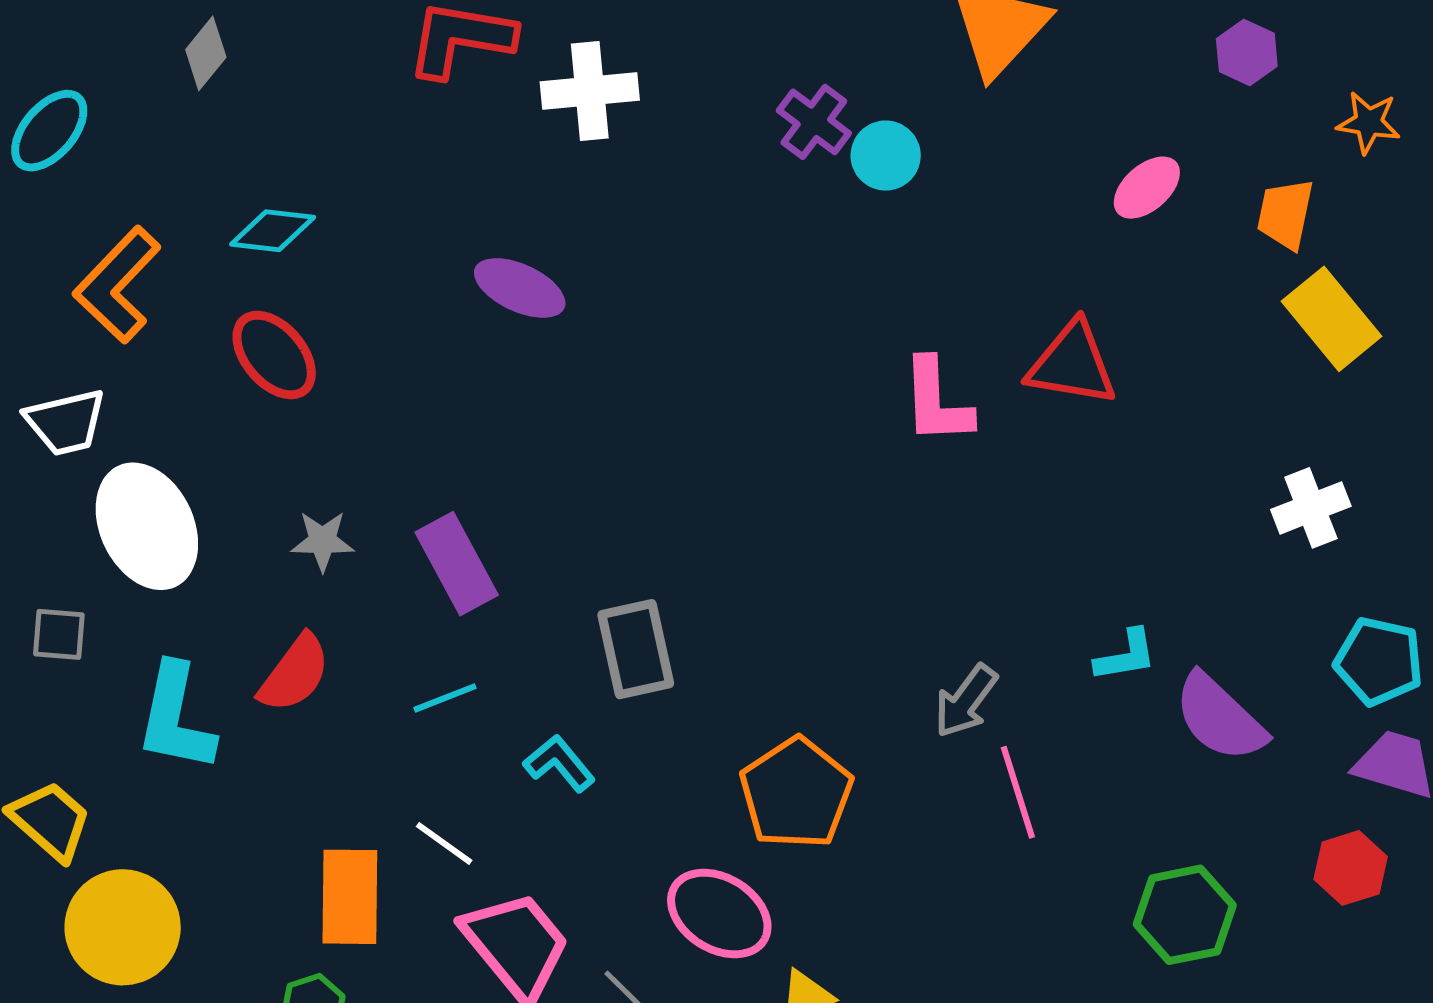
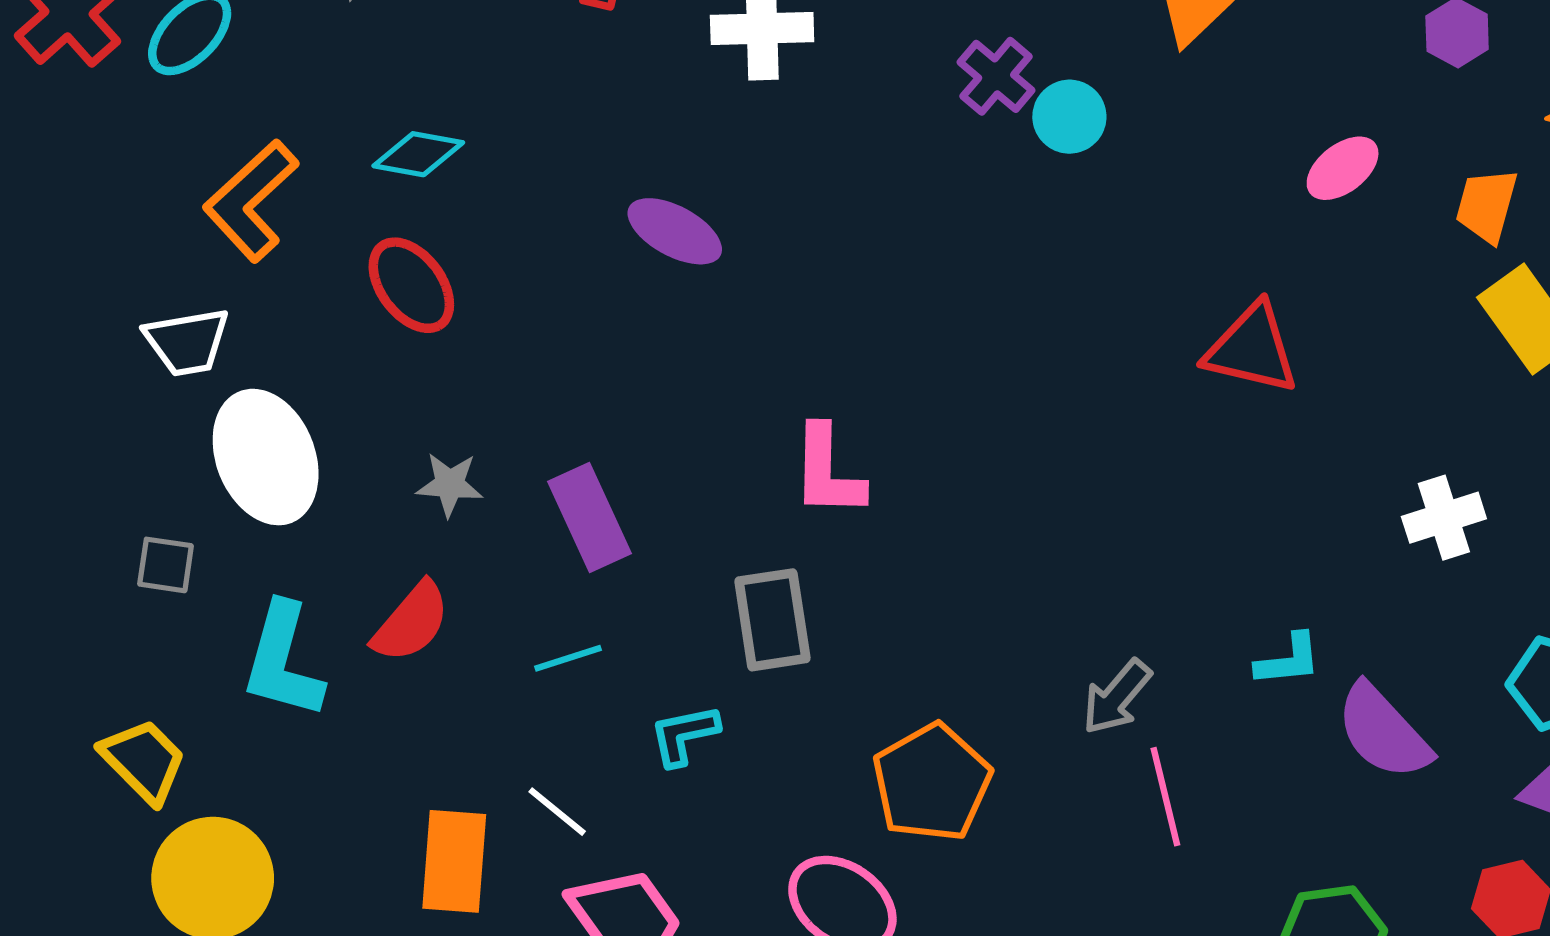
pink L-shape: (937, 401) -> (828, 471), moved
white cross: (1311, 508) -> (1444, 518), moved
cyan L-shape: (559, 763) -> (684, 735), turned -66

